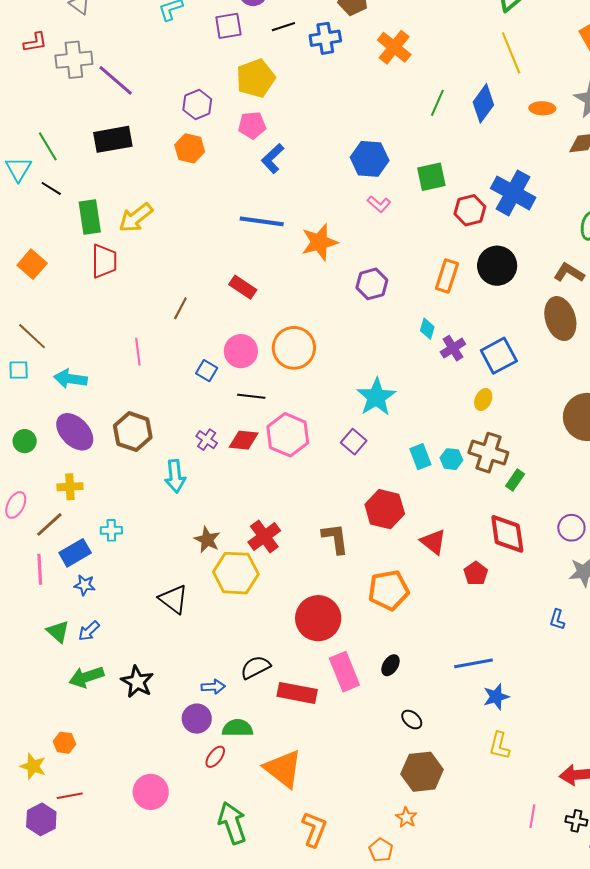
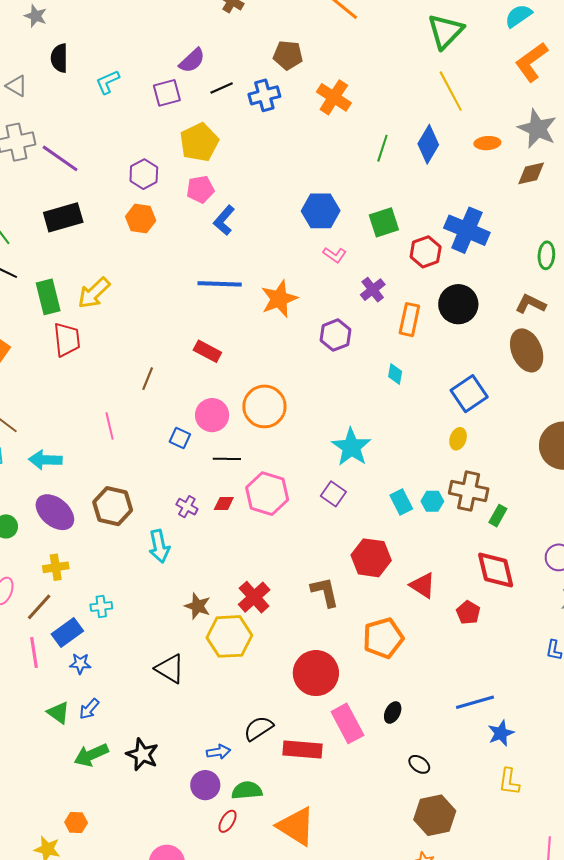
purple cross: (453, 348) -> (373, 290), moved
red diamond: (244, 440) -> (224, 503), size x0.7

